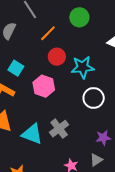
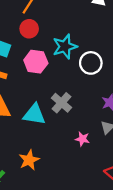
red circle: (57, 57) -> (29, 29), moved
cyan star: (83, 67) -> (65, 47), moved

